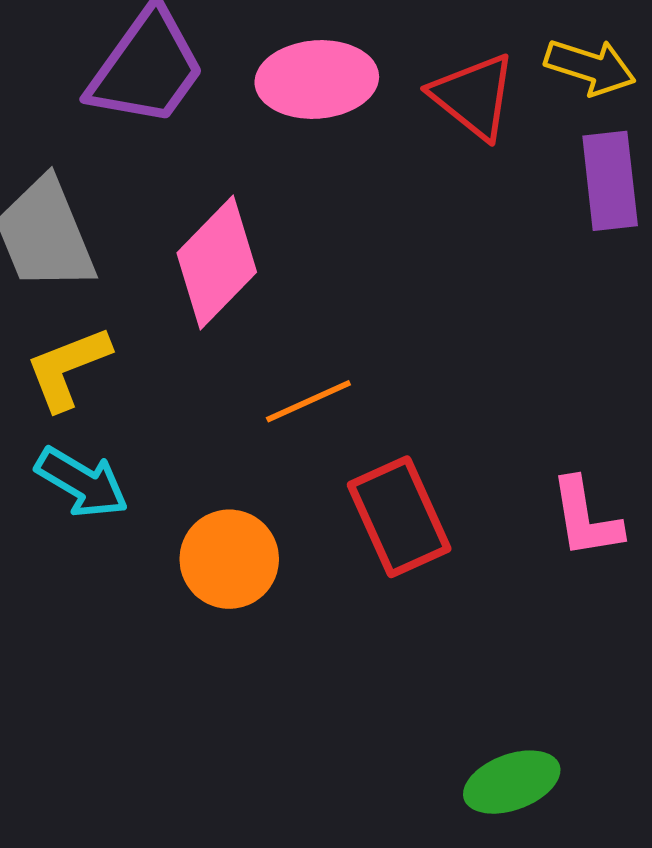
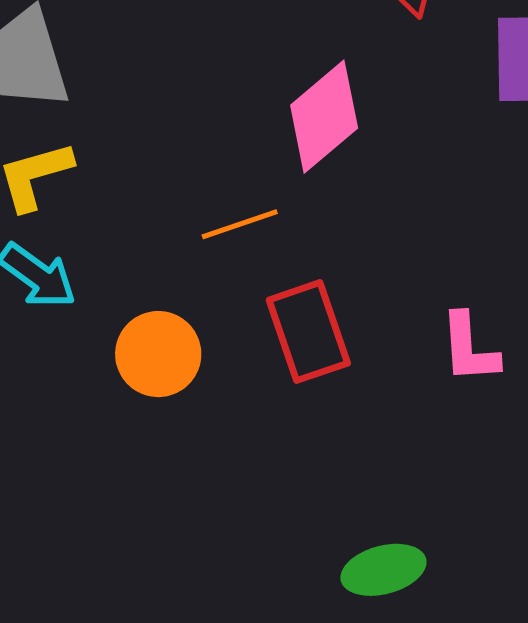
pink diamond: (217, 263) -> (324, 117), moved

